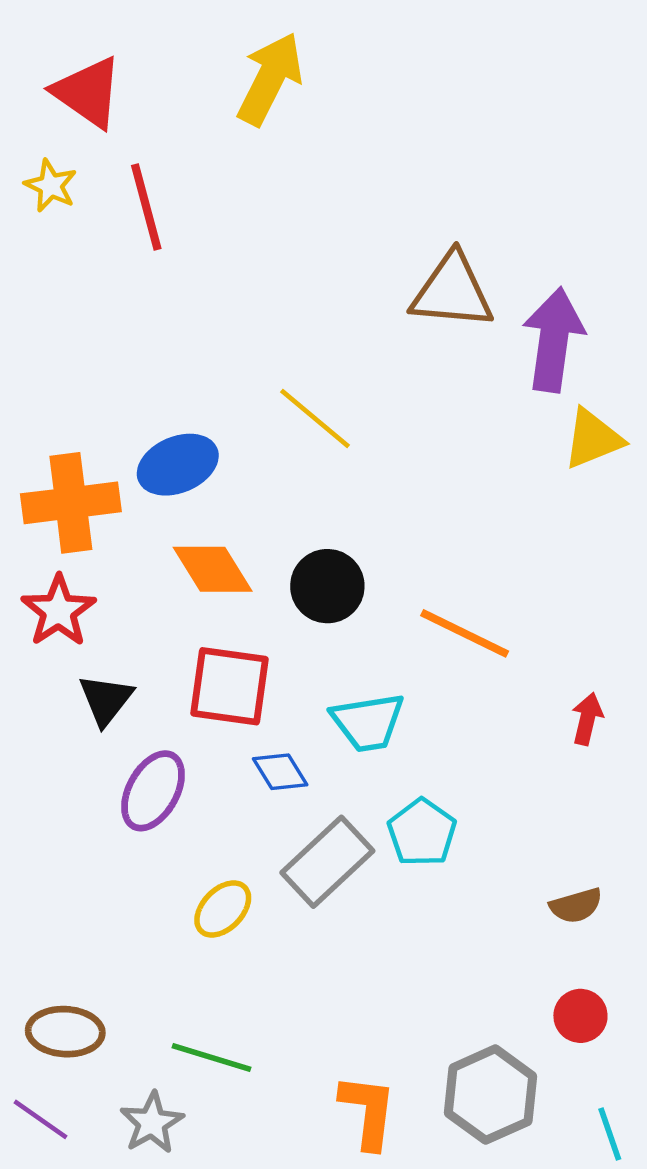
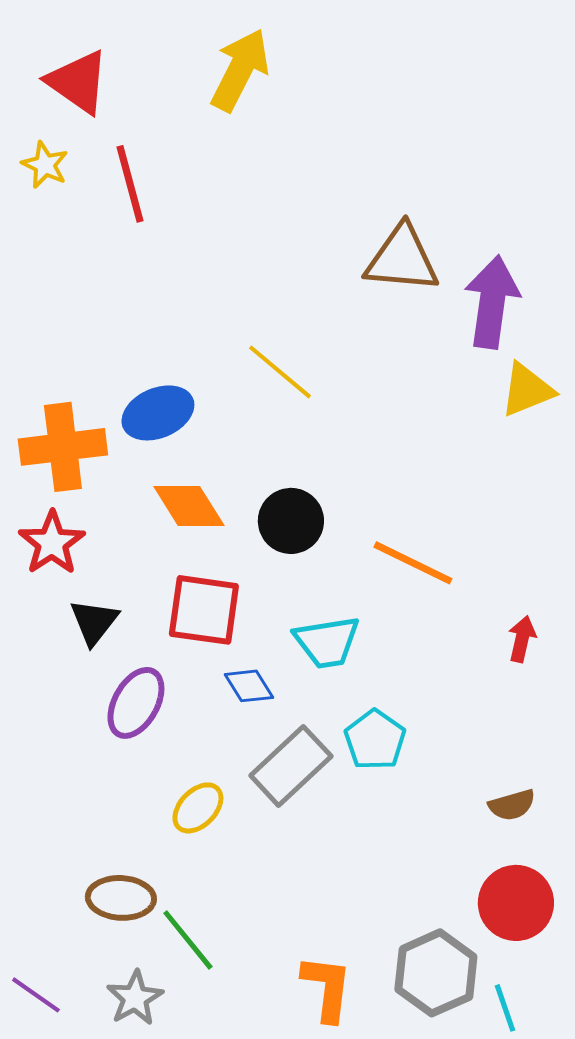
red circle: (580, 1016) -> (516, 903), size x1.6
brown ellipse: (65, 1032) -> (121, 898), moved
green line: (211, 1057) -> (188, 940), turned 34
cyan line: (610, 1134) -> (505, 1008), moved

